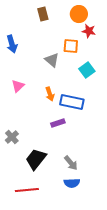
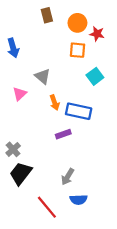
orange circle: (79, 14) -> (77, 23), moved
gray triangle: (52, 60) -> (43, 76), moved
black trapezoid: (36, 159) -> (21, 173), moved
gray arrow: (71, 163) -> (68, 177), moved, turned 70
red line: (27, 190) -> (47, 207), moved, turned 55

